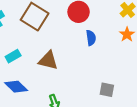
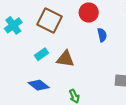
cyan rectangle: (13, 56) -> (42, 54), moved

